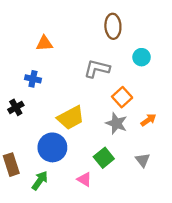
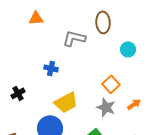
orange triangle: (44, 43) -> (36, 18), moved
gray L-shape: (97, 69) -> (74, 38), moved
blue cross: (33, 79) -> (51, 68), moved

